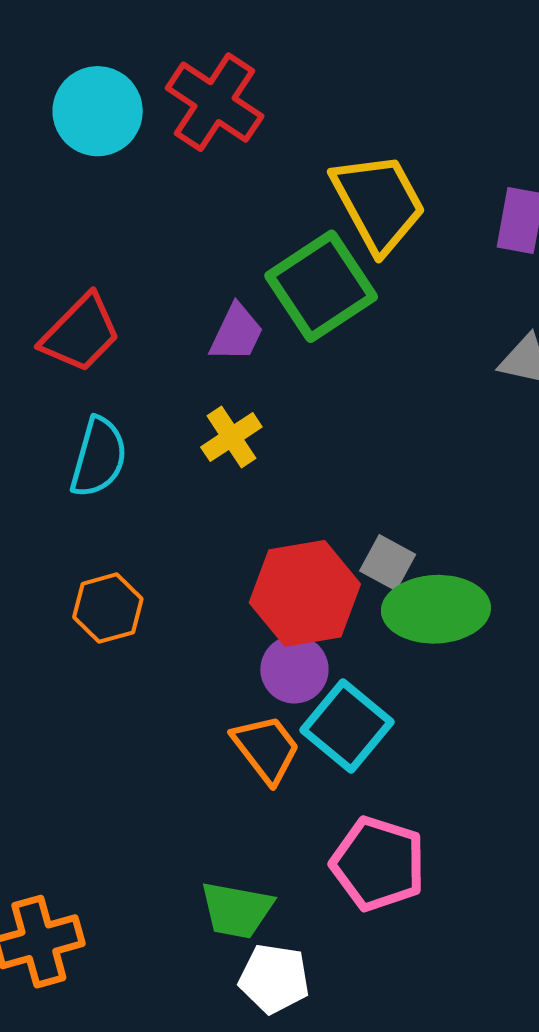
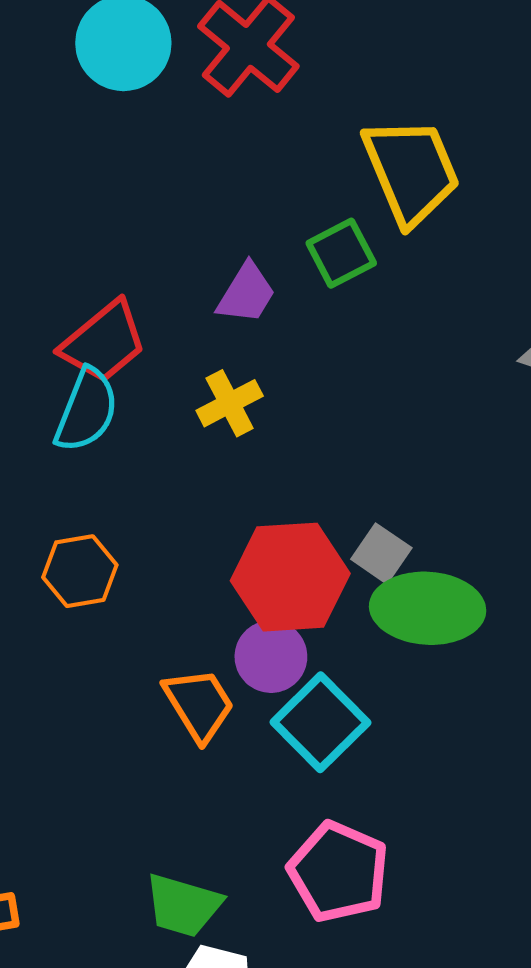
green square: (321, 286) -> (341, 253), size x0.6
red trapezoid: (81, 333) -> (104, 342), moved
orange trapezoid: (266, 749) -> (199, 704), moved

